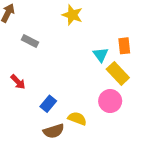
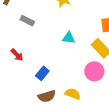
cyan triangle: (101, 55) -> (69, 38), moved, turned -48
yellow semicircle: (77, 119) -> (73, 94), moved

